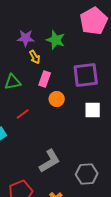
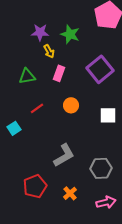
purple square: (86, 75) -> (100, 69), turned -32
orange circle: (57, 99) -> (71, 105), moved
white square: (93, 110) -> (108, 115), moved

